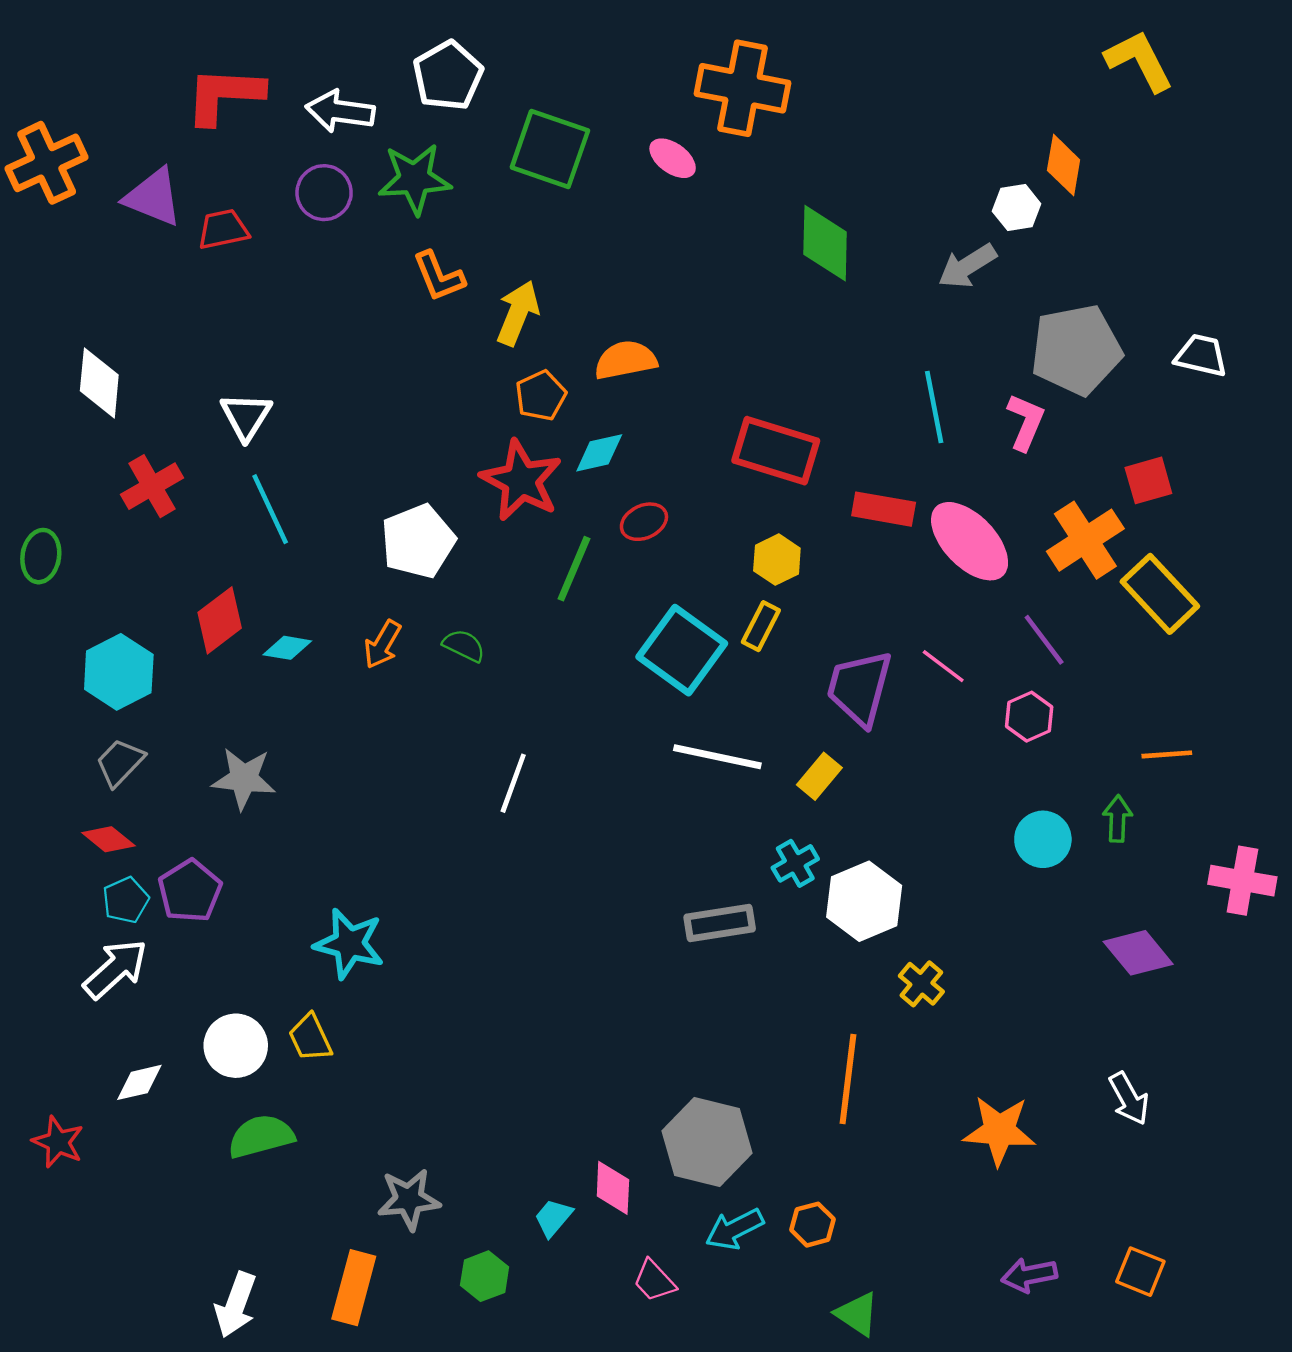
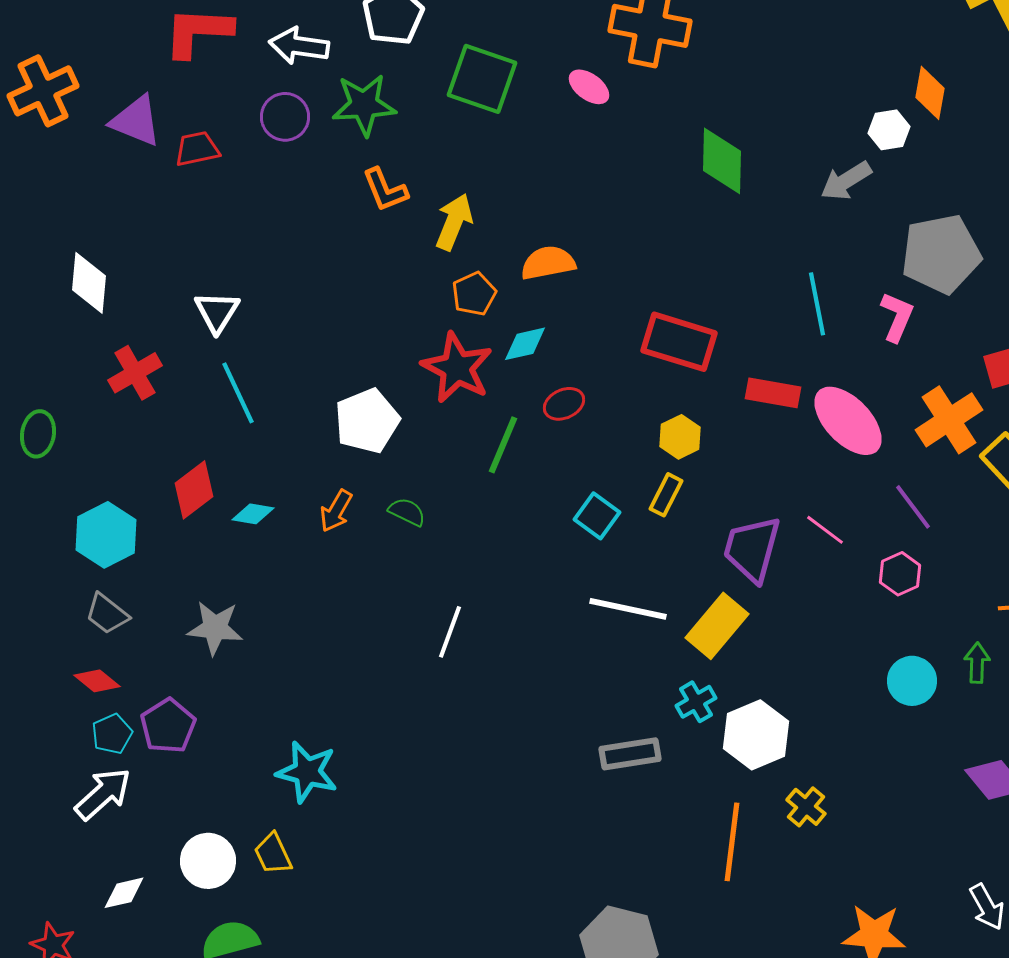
cyan square: (682, 650) -> (597, 516), size x0.6
gray trapezoid: (120, 762) -> (107, 614), turned -96
yellow rectangle: (819, 776) -> (717, 626), size x1.6
orange line: (848, 1079) -> (732, 842), moved

